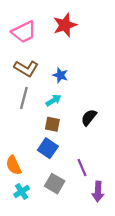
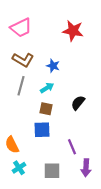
red star: (65, 25) -> (73, 31), moved, turned 30
blue square: (48, 148) -> (42, 130), turned -36
gray square: (55, 184) -> (52, 171), moved, turned -30

